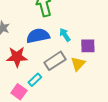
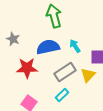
cyan rectangle: (35, 80) -> (62, 95), moved

